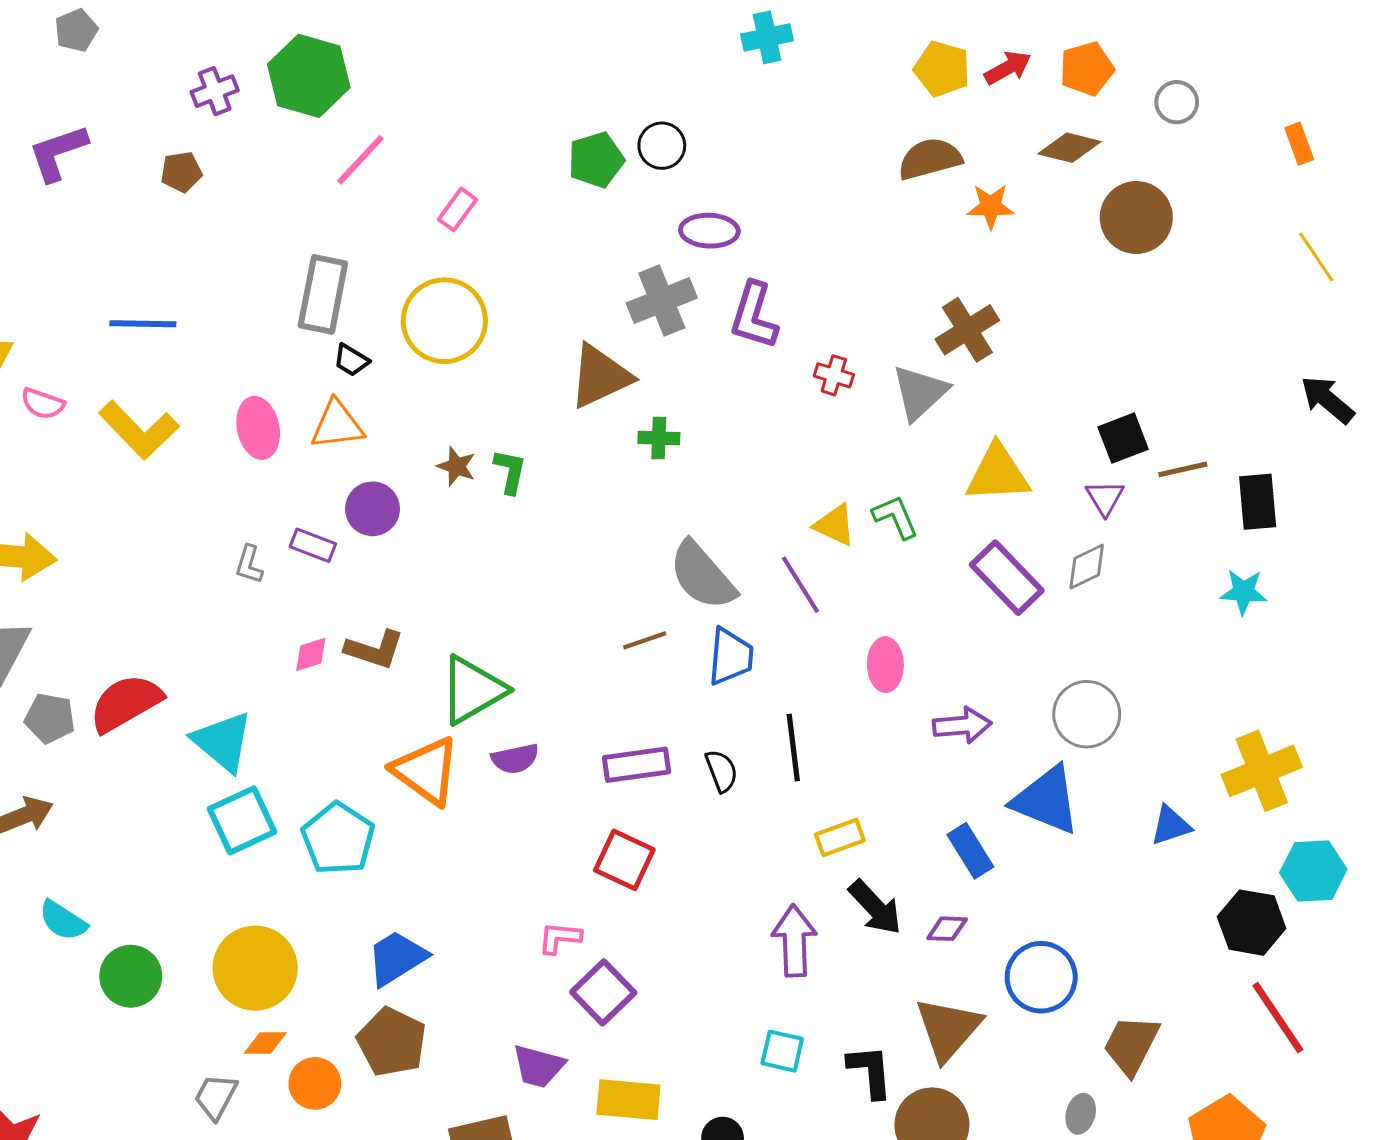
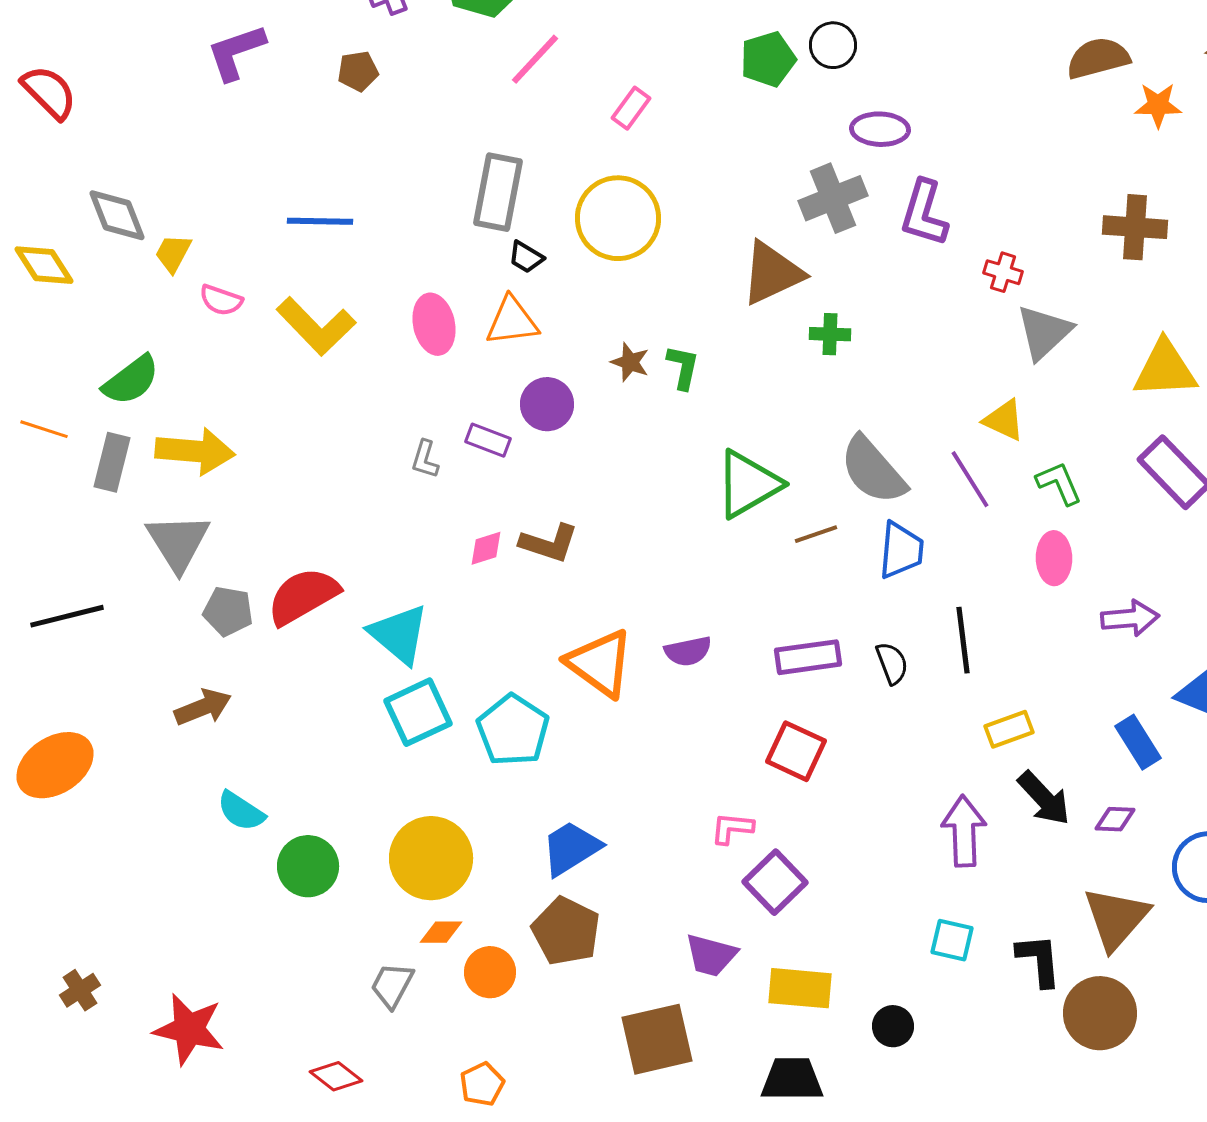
brown cross: (967, 330) -> (1135, 227), turned 36
gray triangle: (920, 393) -> (1044, 332), moved
green L-shape: (896, 517) -> (1059, 483), moved
green triangle: (473, 690) -> (748, 484), moved

